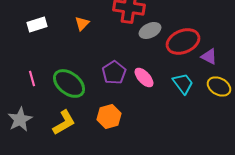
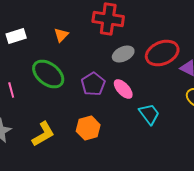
gray ellipse: (150, 30) -> (123, 54), moved
green ellipse: (69, 83) -> (48, 74), moved
cyan trapezoid: (183, 83) -> (149, 114), moved

